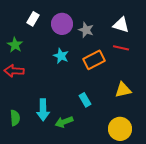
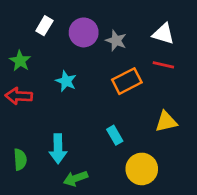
cyan star: (61, 56) -> (66, 81), moved
green arrow: (64, 122) -> (76, 178), moved
yellow circle: (120, 129) -> (142, 169), moved

